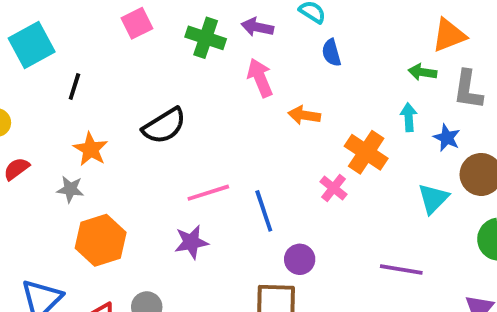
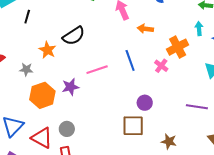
orange star: (91, 149) -> (47, 50), moved
orange cross: (366, 152) -> (178, 47), turned 30
blue line: (264, 211) -> (130, 60), moved
purple star: (191, 242) -> (70, 87), moved

